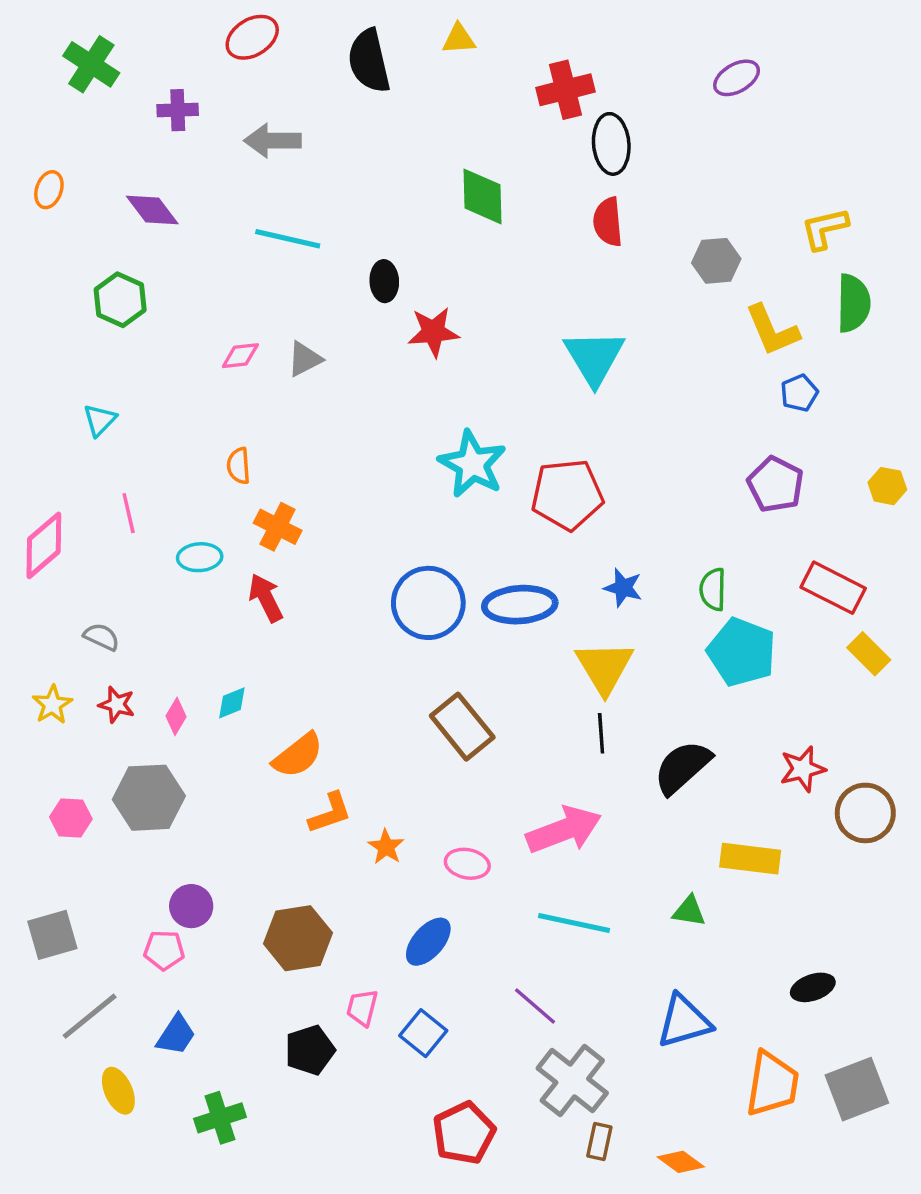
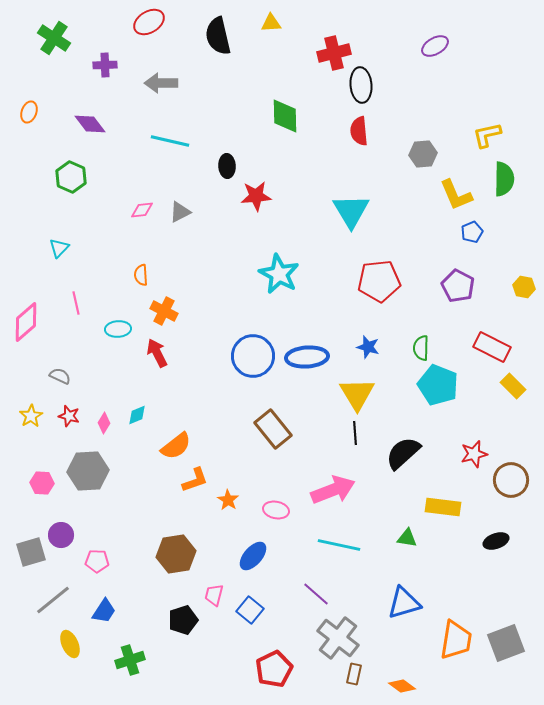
red pentagon: (567, 495) -> (379, 281), moved
purple circle: (191, 906) -> (61, 535), moved
black ellipse: (813, 987) -> (496, 541), moved

